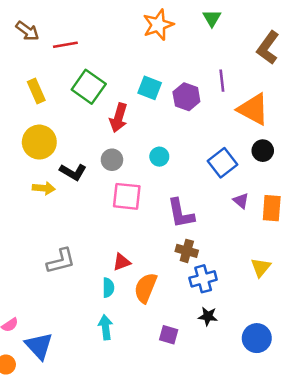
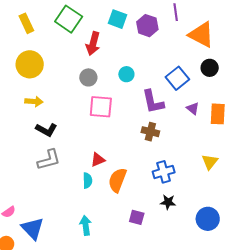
black L-shape: (73, 172) -> (46, 130), moved
purple L-shape: (181, 213) -> (153, 102), moved
brown cross: (187, 251) -> (150, 132), moved
cyan arrow: (106, 327) -> (86, 225), moved

